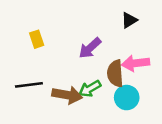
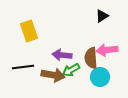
yellow rectangle: (37, 39) -> (29, 31), size x1.5
purple arrow: (90, 48) -> (62, 55), moved, turned 48

